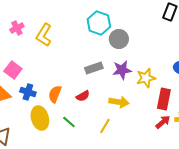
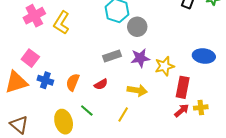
pink cross: (17, 28) -> (34, 16), size x1.5
yellow ellipse: (40, 118) -> (64, 122), moved

